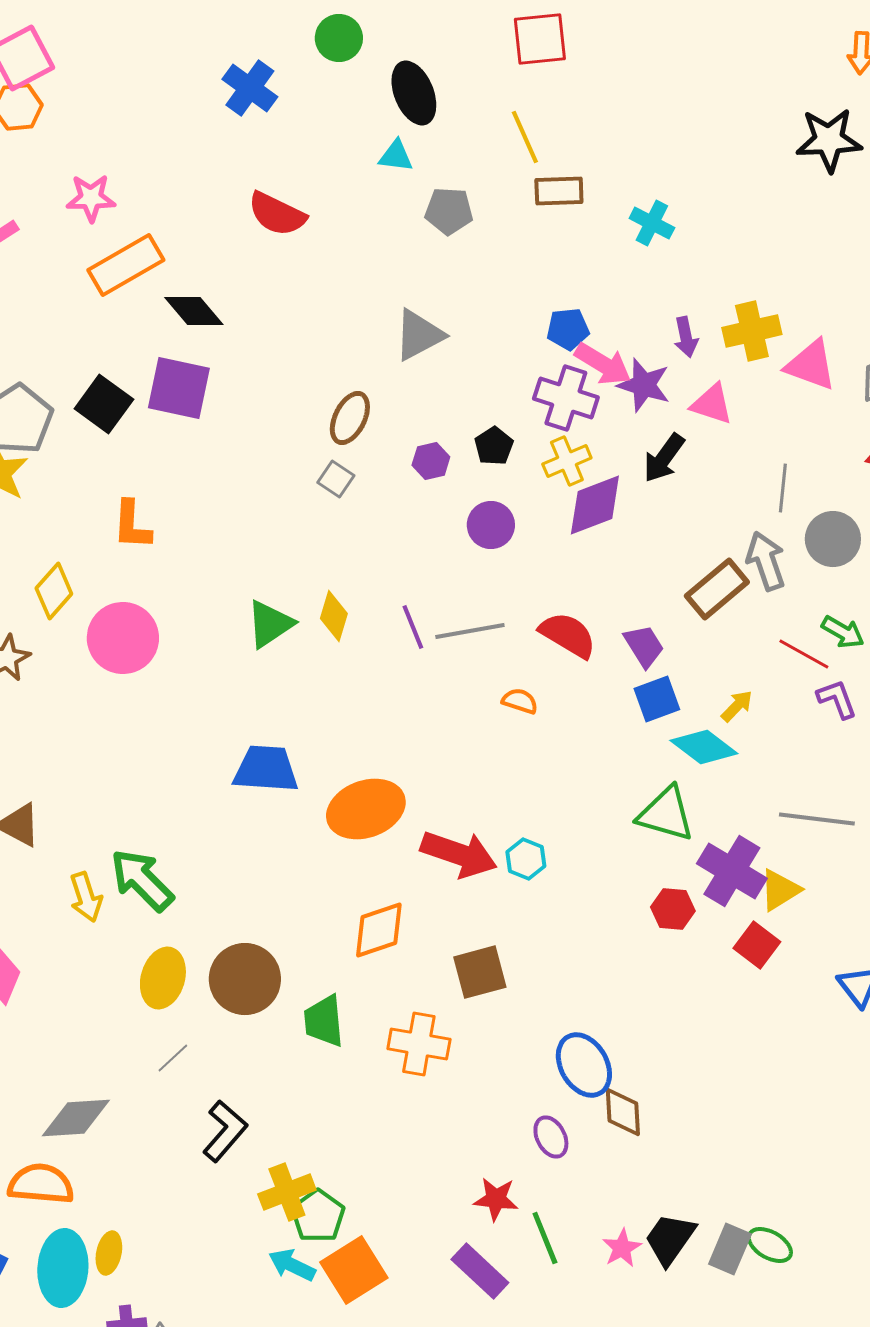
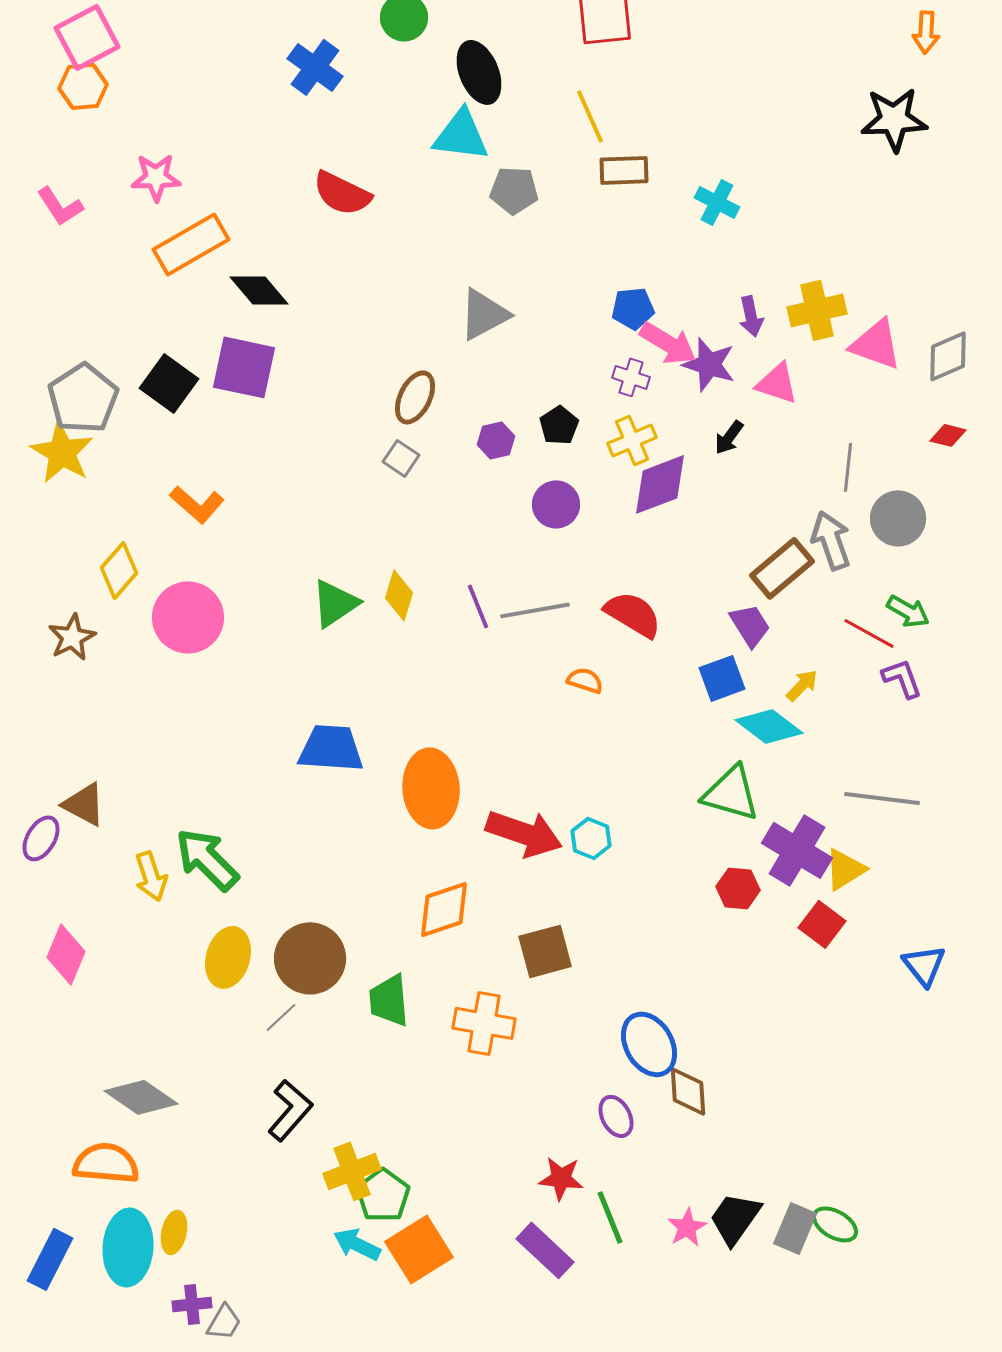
cyan triangle: (396, 156) -> (461, 135), size x1.6
purple cross: (566, 398) -> (631, 377), size x0.6
black arrow: (664, 458) -> (729, 437), size x0.7
orange L-shape: (132, 525) -> (197, 504), turned -52
purple trapezoid: (644, 646) -> (750, 625), moved
orange ellipse: (366, 809) -> (431, 788), turned -74
gray line: (173, 1058) -> (281, 1017), moved
gray diamond: (76, 1118) -> (141, 1097), turned 38

